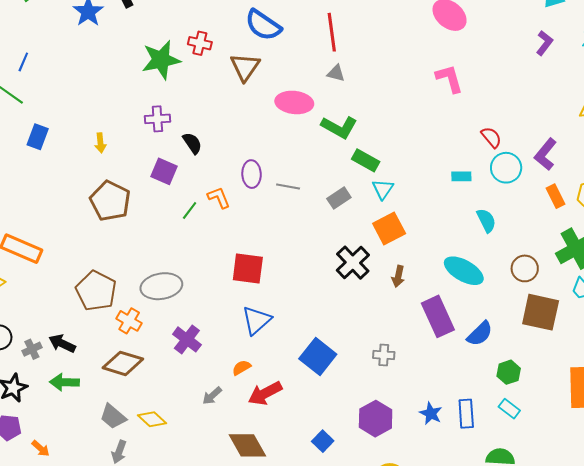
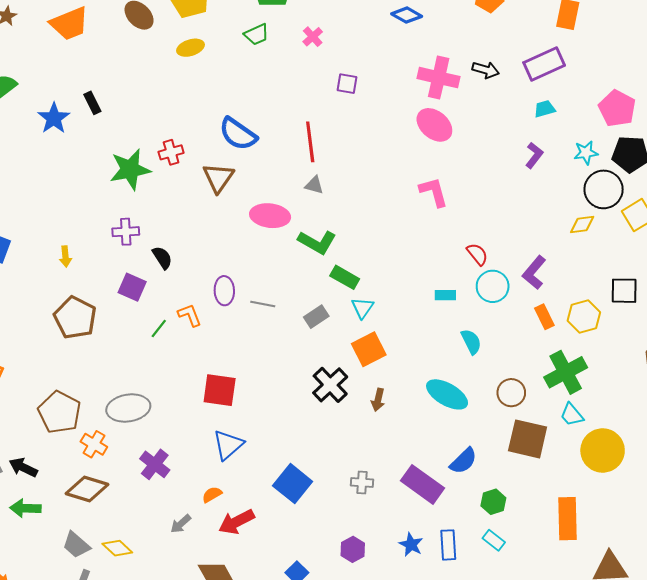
red cross: (200, 43) -> (171, 152), turned -30
purple rectangle: (438, 316) -> (422, 484), moved, turned -30
purple hexagon: (376, 419) -> (353, 549), size x0.7

